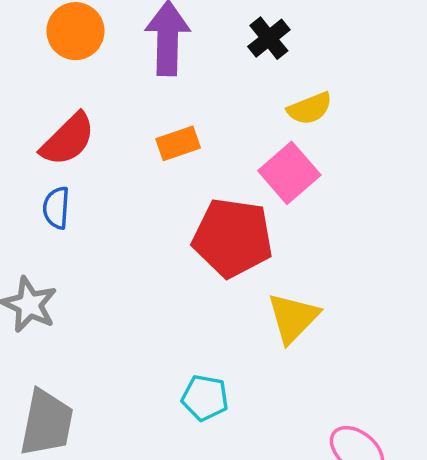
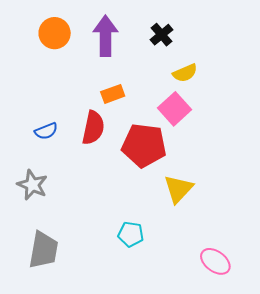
red semicircle: (68, 139) -> (93, 128), moved, turned -32
blue semicircle: (56, 208) -> (46, 131), turned -115

